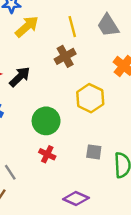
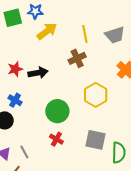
gray trapezoid: (108, 25) -> (115, 35), turned -80
black arrow: (20, 77) -> (38, 73), turned 30
gray square: (94, 152) -> (95, 140), size x1.5

